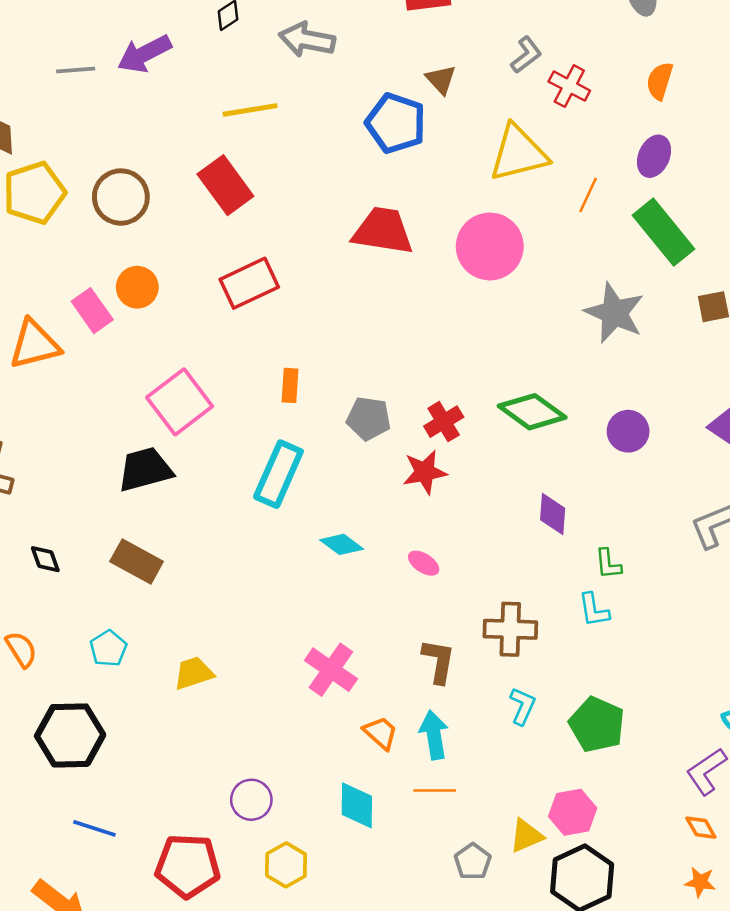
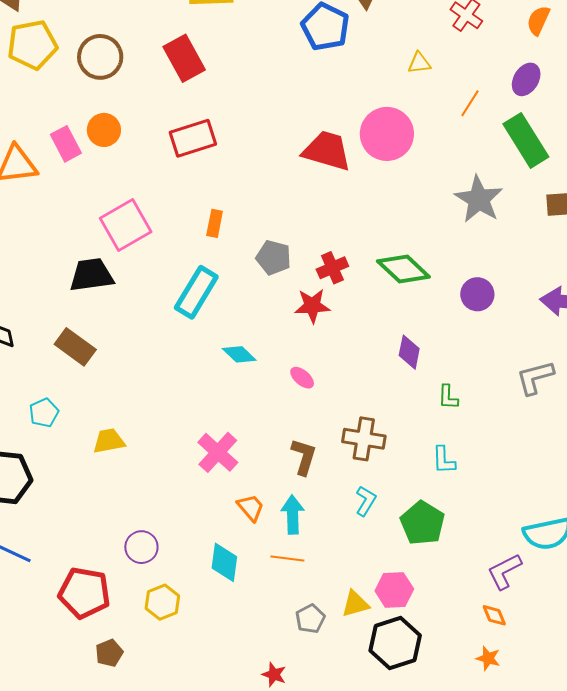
yellow triangle: (518, 153) -> (419, 63), size x0.5
red trapezoid: (383, 231) -> (327, 151), moved
cyan L-shape: (594, 610) -> (444, 460), moved

